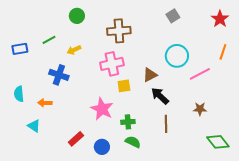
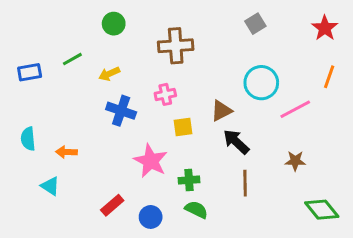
pink cross: (112, 64) -> (165, 94), size x0.6
blue cross: (59, 75) -> (121, 111), moved

